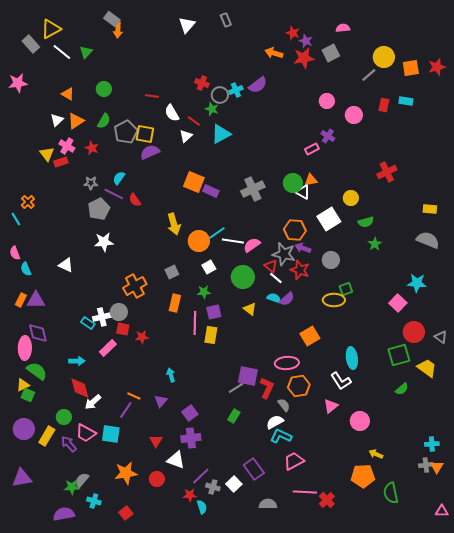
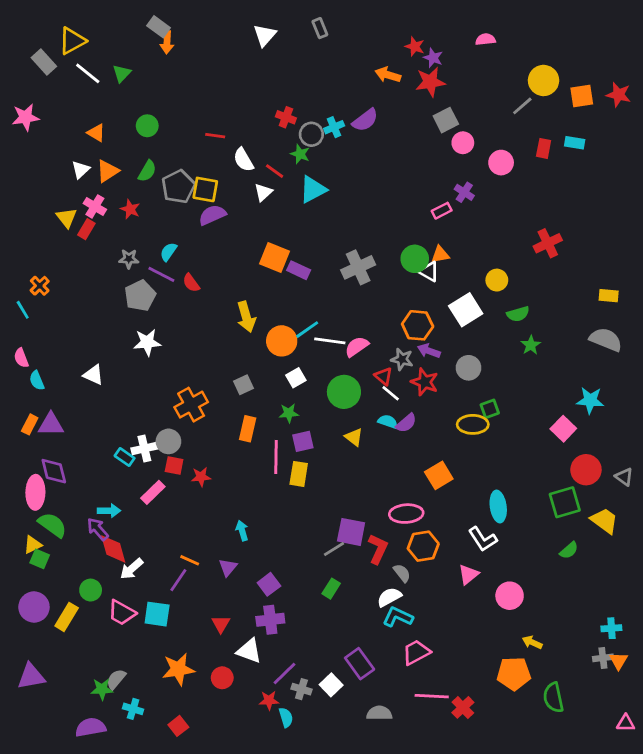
gray square: (331, 53) -> (446, 120), moved
red star: (437, 67) -> (619, 95), turned 30
red rectangle: (61, 162) -> (86, 229), turned -40
gray star: (284, 254) -> (402, 359), size x0.7
purple arrow: (69, 444) -> (98, 529), moved

